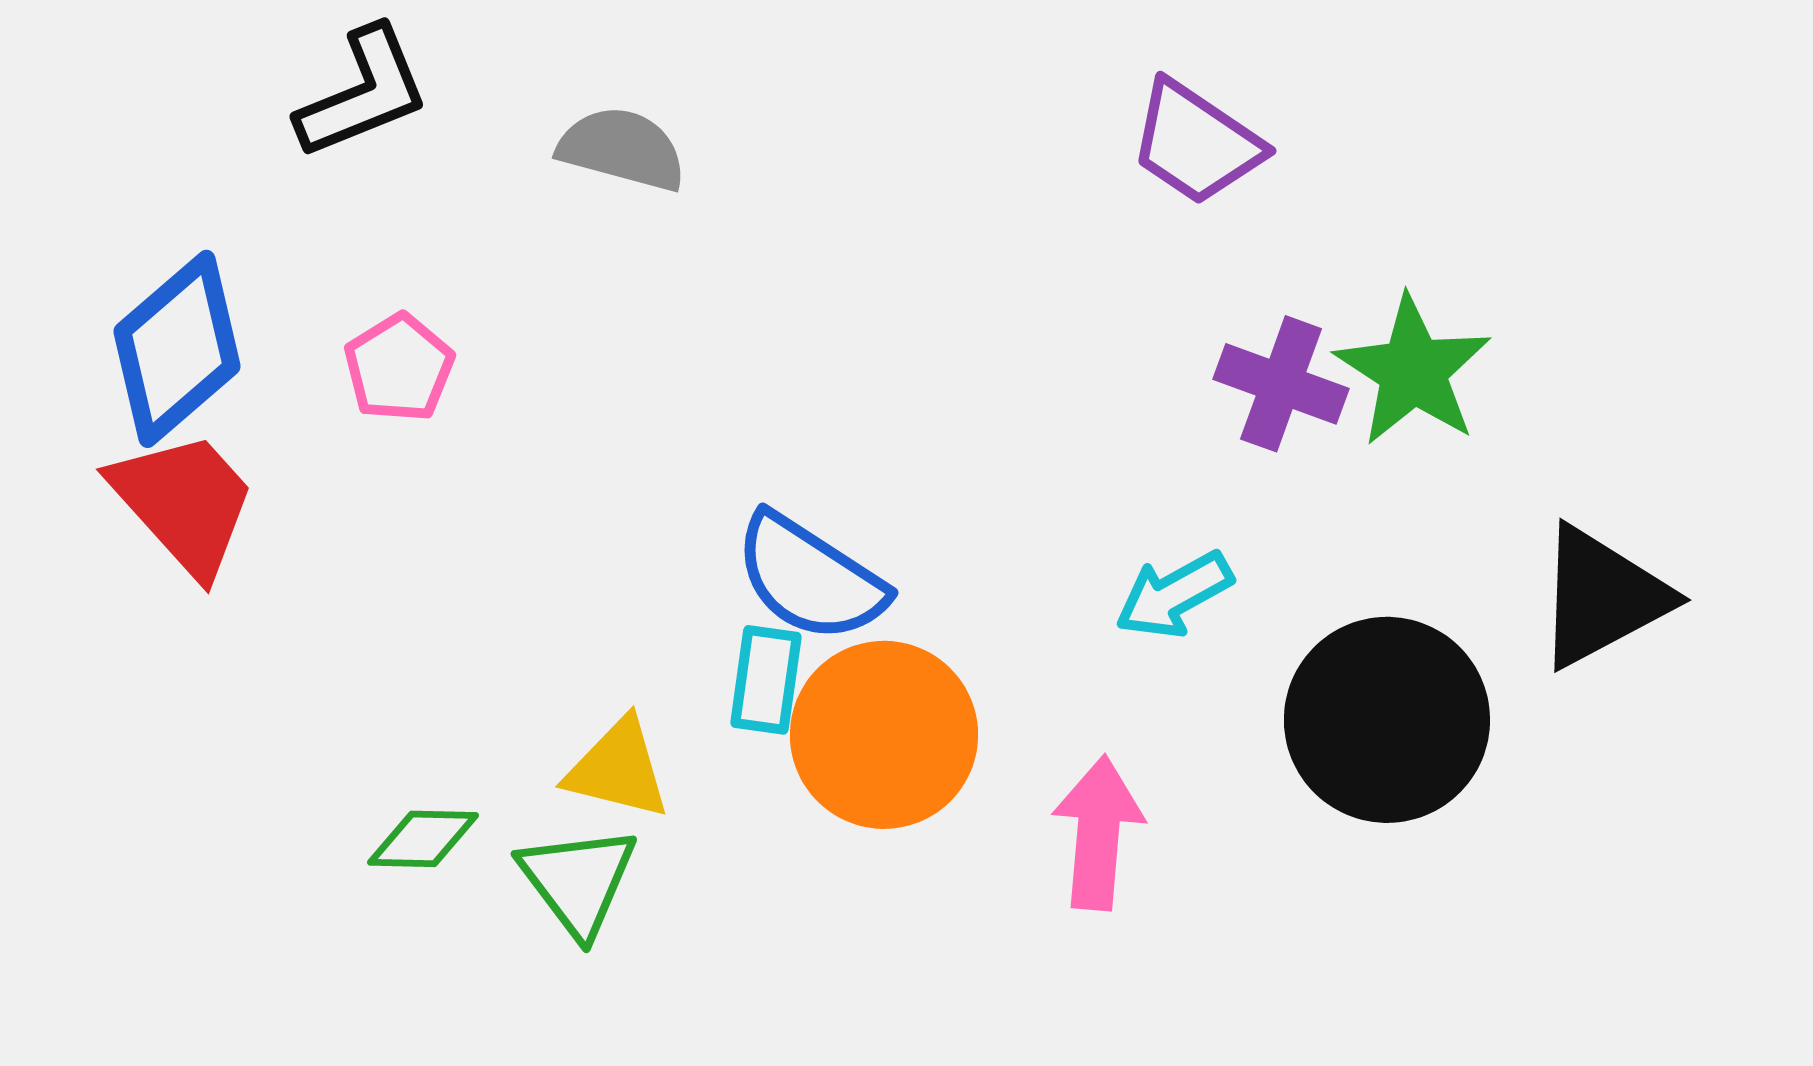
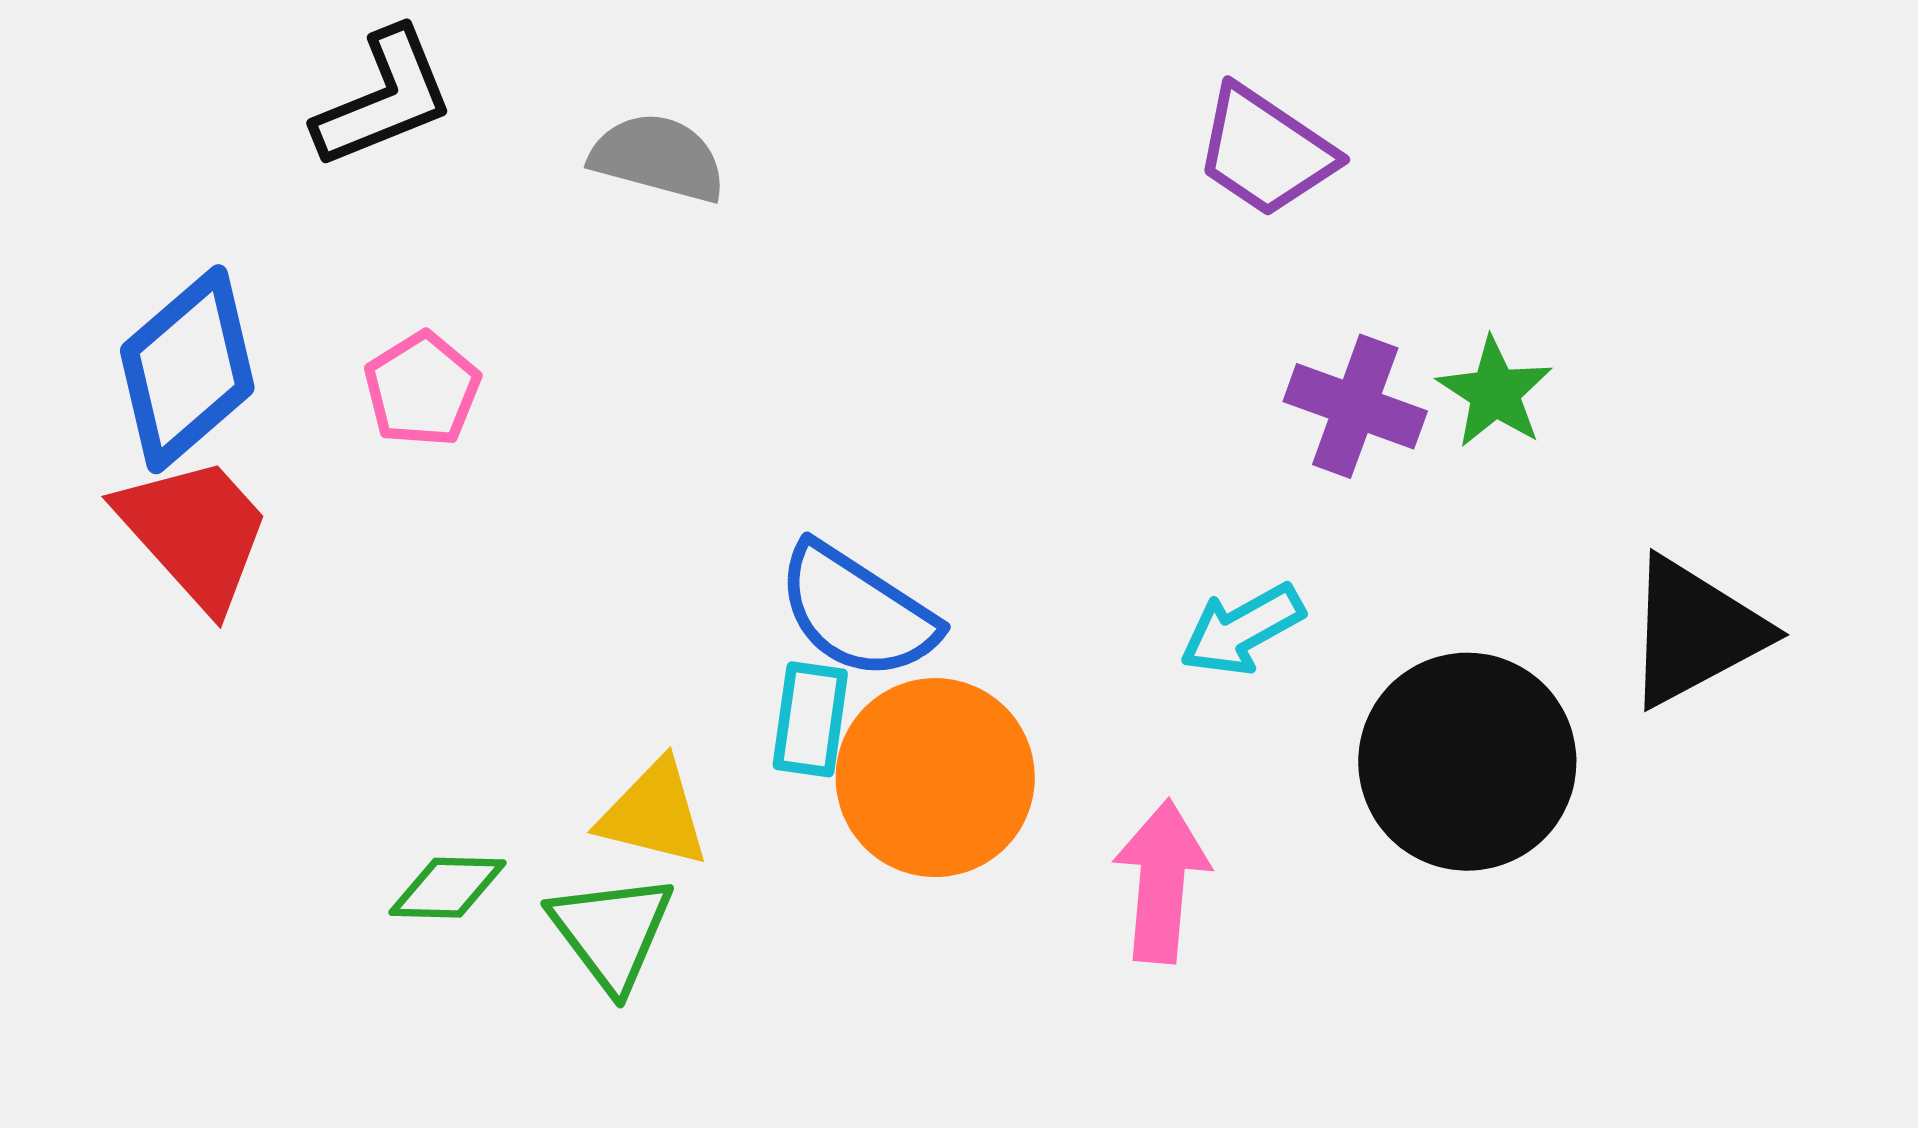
green star: (1413, 371) -> (1495, 392), size x0.7

